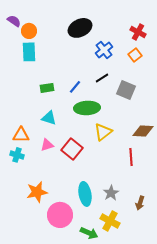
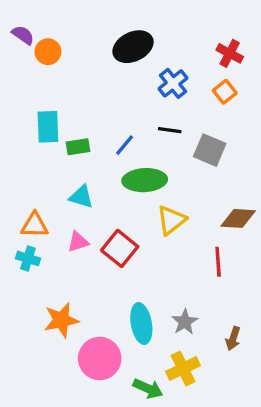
cyan rectangle: (29, 52) -> (48, 127), moved
black line: (102, 78) -> (170, 130), turned 40
yellow cross: (110, 221) -> (183, 369), turned 36

